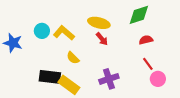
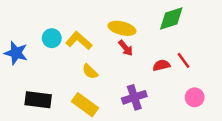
red semicircle: (146, 40) -> (161, 65), moved
red line: (148, 64) -> (184, 60), moved
black rectangle: (50, 77) -> (38, 100), moved

